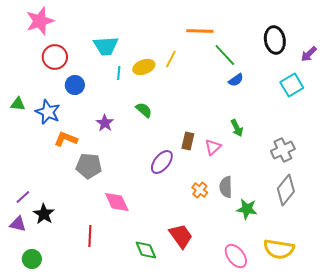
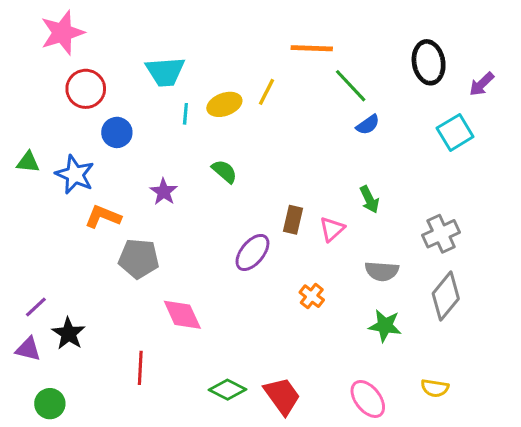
gray semicircle: (226, 187) -> (382, 271), moved, turned -85
red trapezoid: (181, 236) -> (282, 396), moved
yellow semicircle: (279, 249) -> (435, 388), size x0.6
green diamond: (146, 250) -> (228, 390), turned -40

